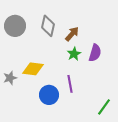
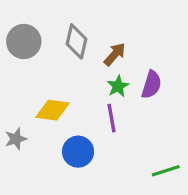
gray star: (10, 78) -> (16, 139), moved
purple line: (70, 84) -> (112, 118), moved
green line: (104, 107) -> (166, 171), turned 36

